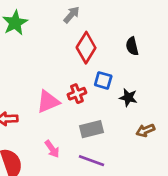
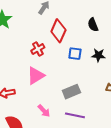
red cross: (77, 94) -> (38, 49), moved
black star: (128, 98) -> (98, 55), moved

